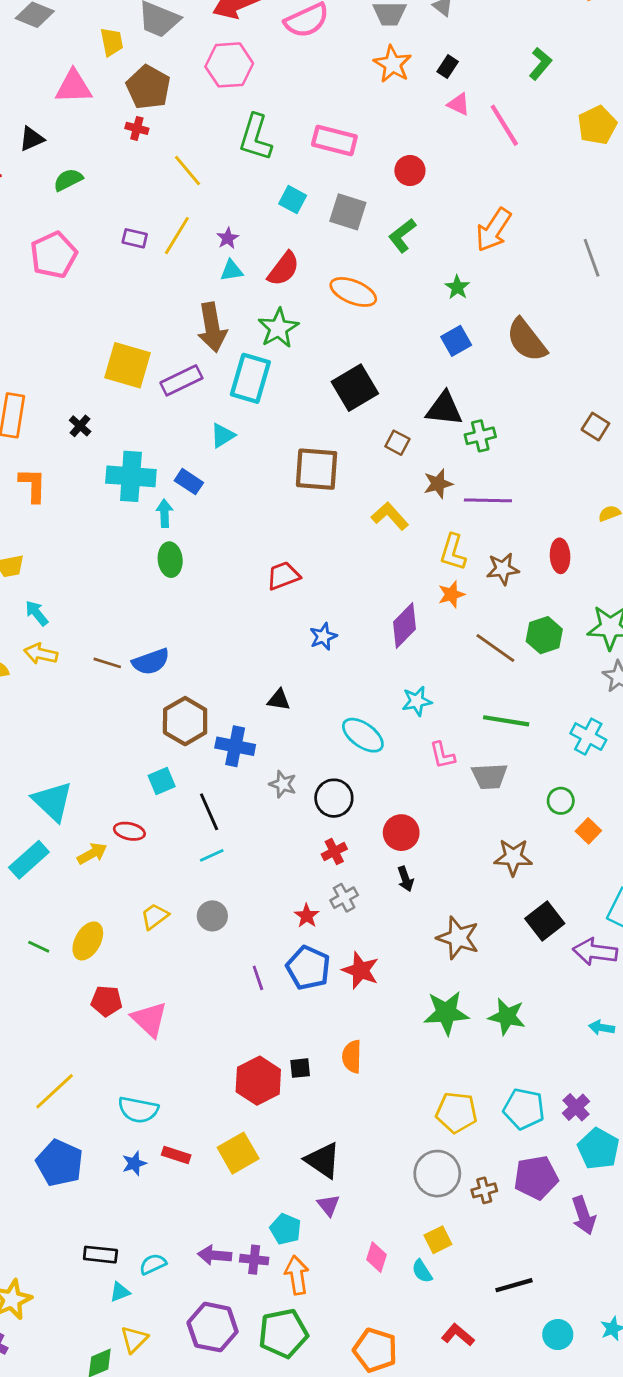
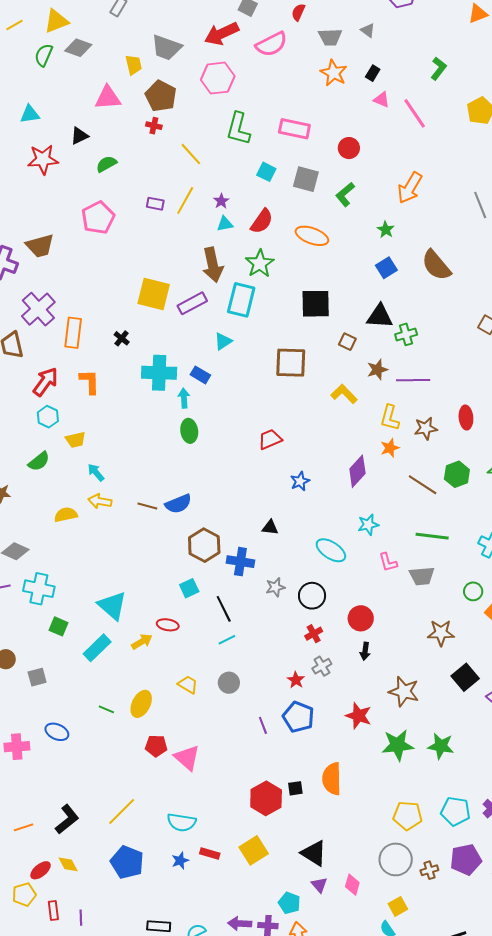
black square: (355, 388) -> (316, 304), turned 32
gray star: (283, 784) -> (275, 587), turned -30
black arrow: (405, 879) -> (365, 651), turned 30
yellow trapezoid: (155, 916) -> (188, 685), turned 70
red star: (360, 970) -> (359, 716), moved
orange semicircle: (352, 1057) -> (332, 779), size x1.4
pink diamond: (377, 1257) -> (352, 885), moved

